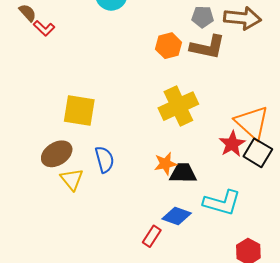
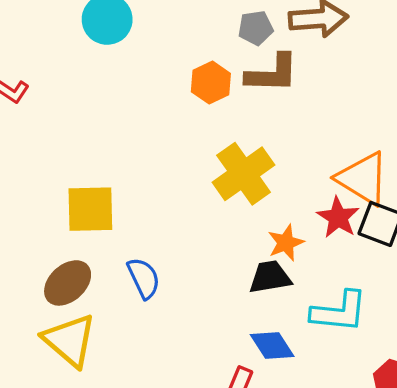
orange star: (165, 164) -> (286, 243), moved
yellow triangle: (72, 179) -> (70, 340), moved, size x1.5
blue diamond: (177, 216) -> (272, 346), turned 48

